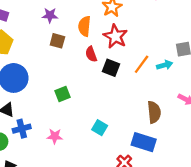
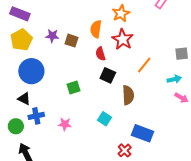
purple star: (50, 15) -> (52, 36), moved
cyan arrow: (165, 65) -> (174, 79), moved
black square: (111, 68) -> (108, 75), moved
brown semicircle: (154, 112) -> (128, 95), moved

